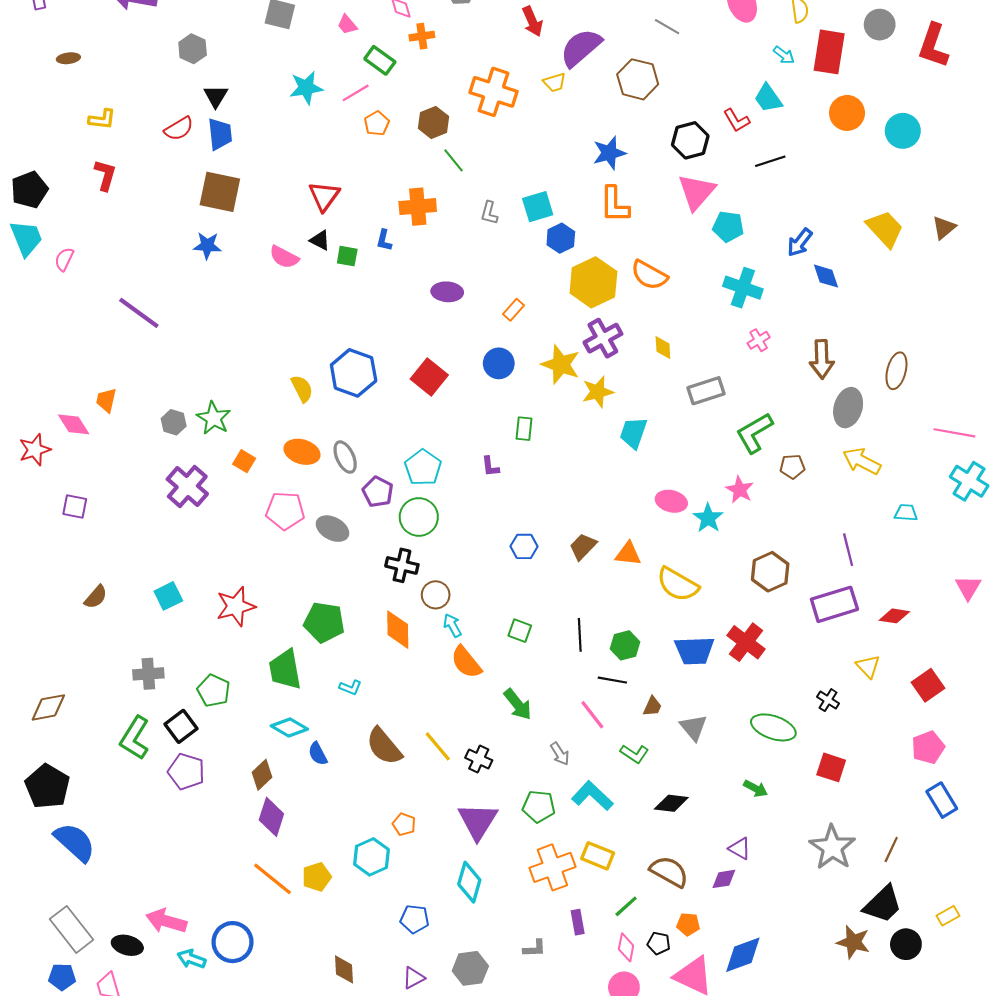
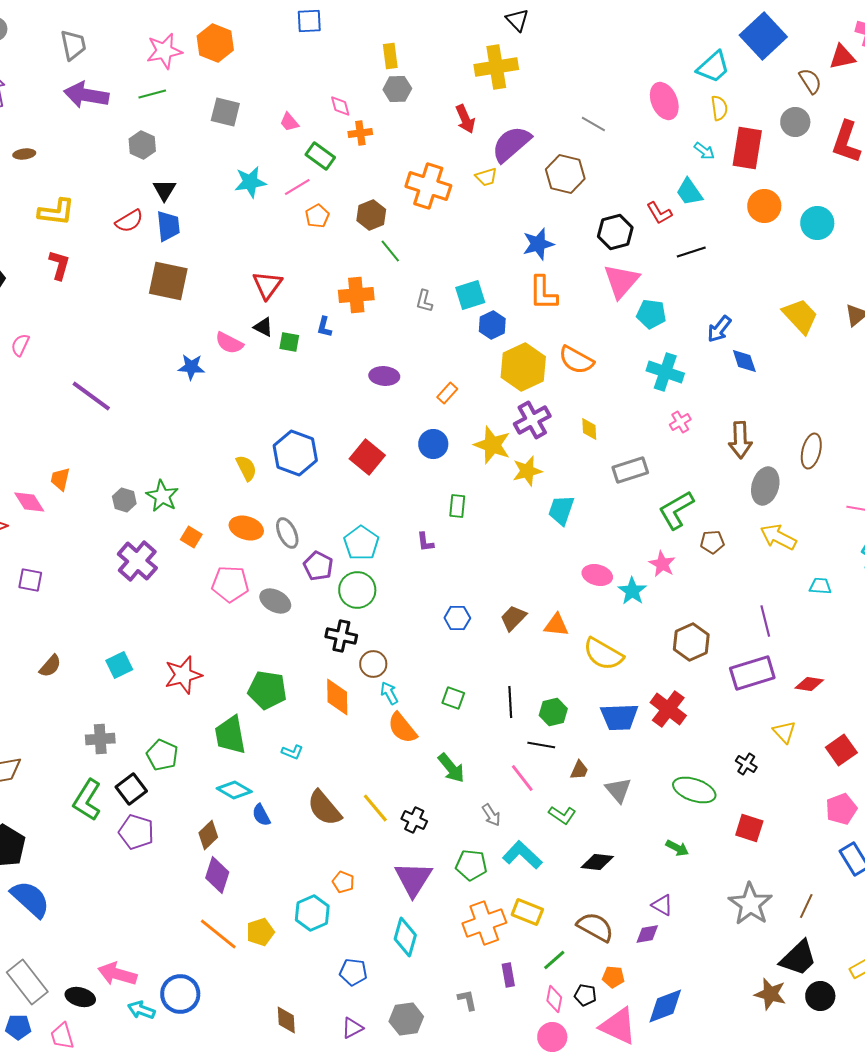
yellow L-shape: (102, 119) -> (56, 212), size x1.4
blue star: (207, 246) -> (191, 367), moved
gray L-shape: (535, 948) -> (467, 1000), turned -100

